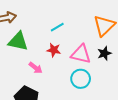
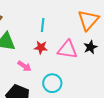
cyan line: (57, 27) -> (43, 25), turned -48
cyan circle: (81, 79) -> (52, 83), moved

